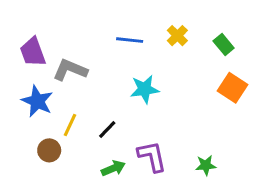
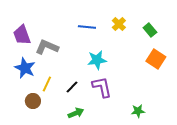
purple L-shape: (152, 156) -> (102, 87), moved

